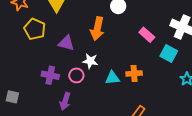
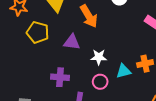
orange arrow: (97, 29) -> (89, 16), moved, turned -35
pink circle: (76, 75) -> (100, 82), moved

